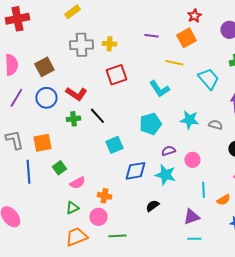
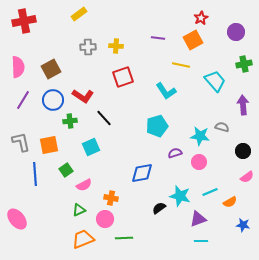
gray cross: (81, 45) -> (88, 47), size x0.7
green cross: (73, 119) -> (70, 121), moved
cyan star: (189, 120) -> (200, 136), moved
cyan square: (114, 145) -> (91, 147), moved
cyan star: (165, 175) -> (180, 196), moved
cyan line: (203, 190) -> (210, 192), turned 70

